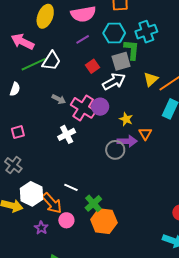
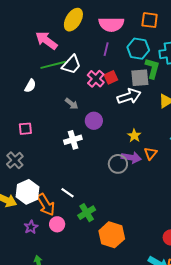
purple line: (83, 39) -> (106, 49), turned -56
purple circle: (100, 107) -> (94, 121), moved
pink cross: (83, 108) -> (96, 79), moved, size x0.7
orange hexagon: (104, 221) -> (112, 235), moved

